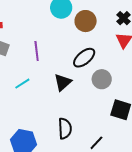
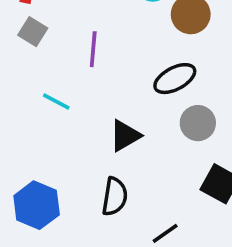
black triangle: (63, 82) -> (125, 136), moved
cyan line: (22, 84) -> (56, 101), turned 49

